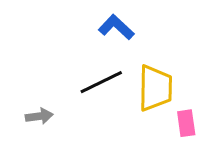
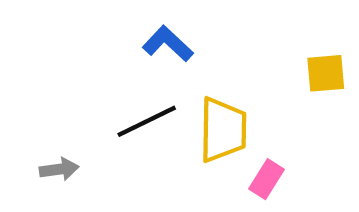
pink rectangle: (186, 123) -> (267, 179), turned 40

